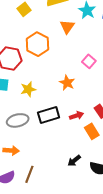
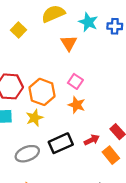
orange hexagon: (38, 44) -> (42, 92), moved
pink square: (89, 61) -> (75, 81), moved

